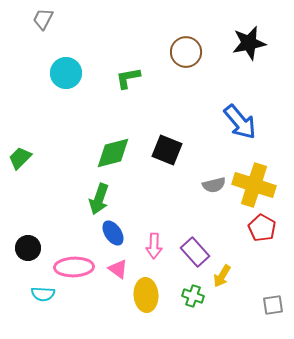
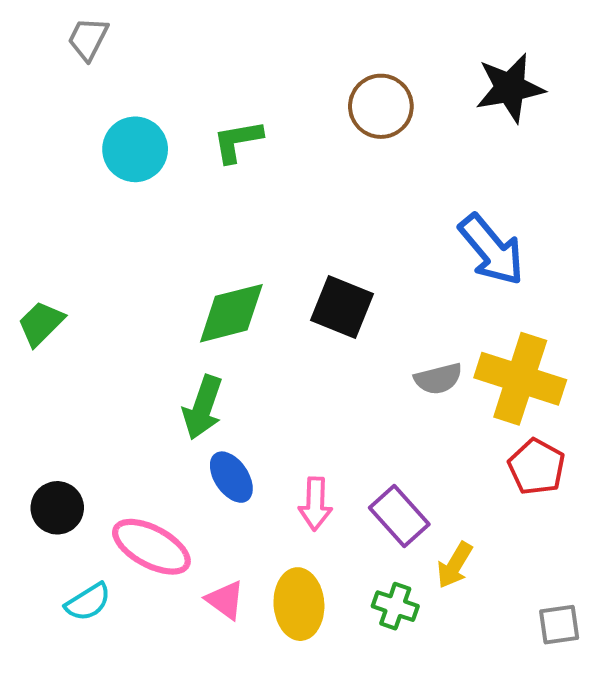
green L-shape: (128, 78) -> (237, 141), moved
pink ellipse: (74, 267) -> (151, 547), turned 30
pink triangle: (118, 269) -> (225, 600), moved
cyan semicircle: (43, 294) -> (88, 602), turned -35

